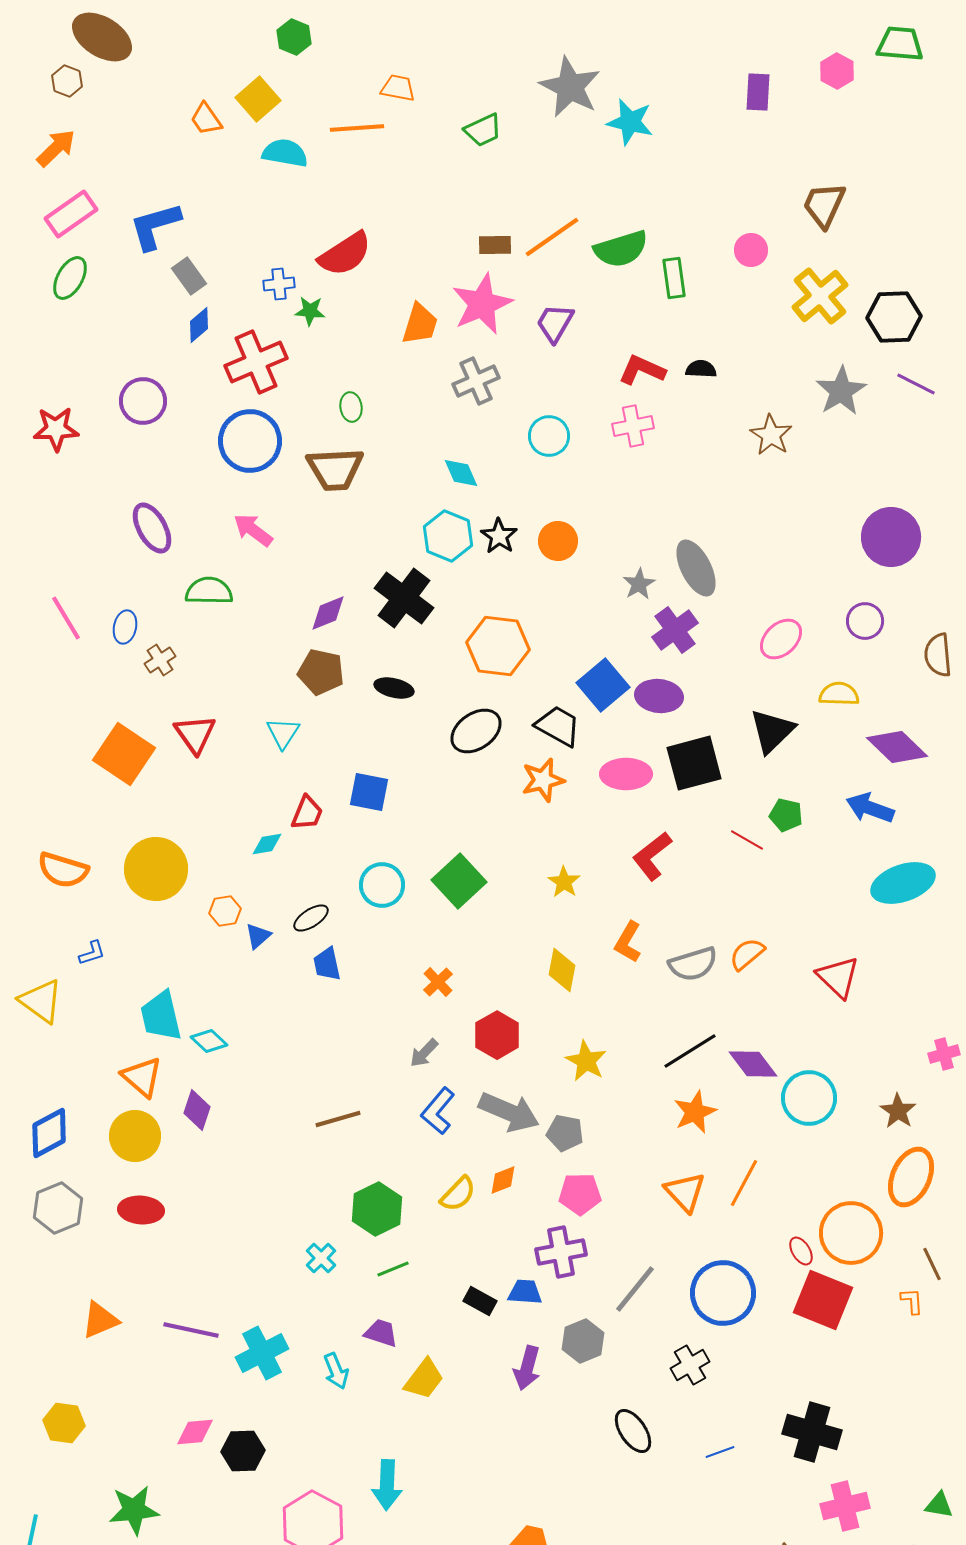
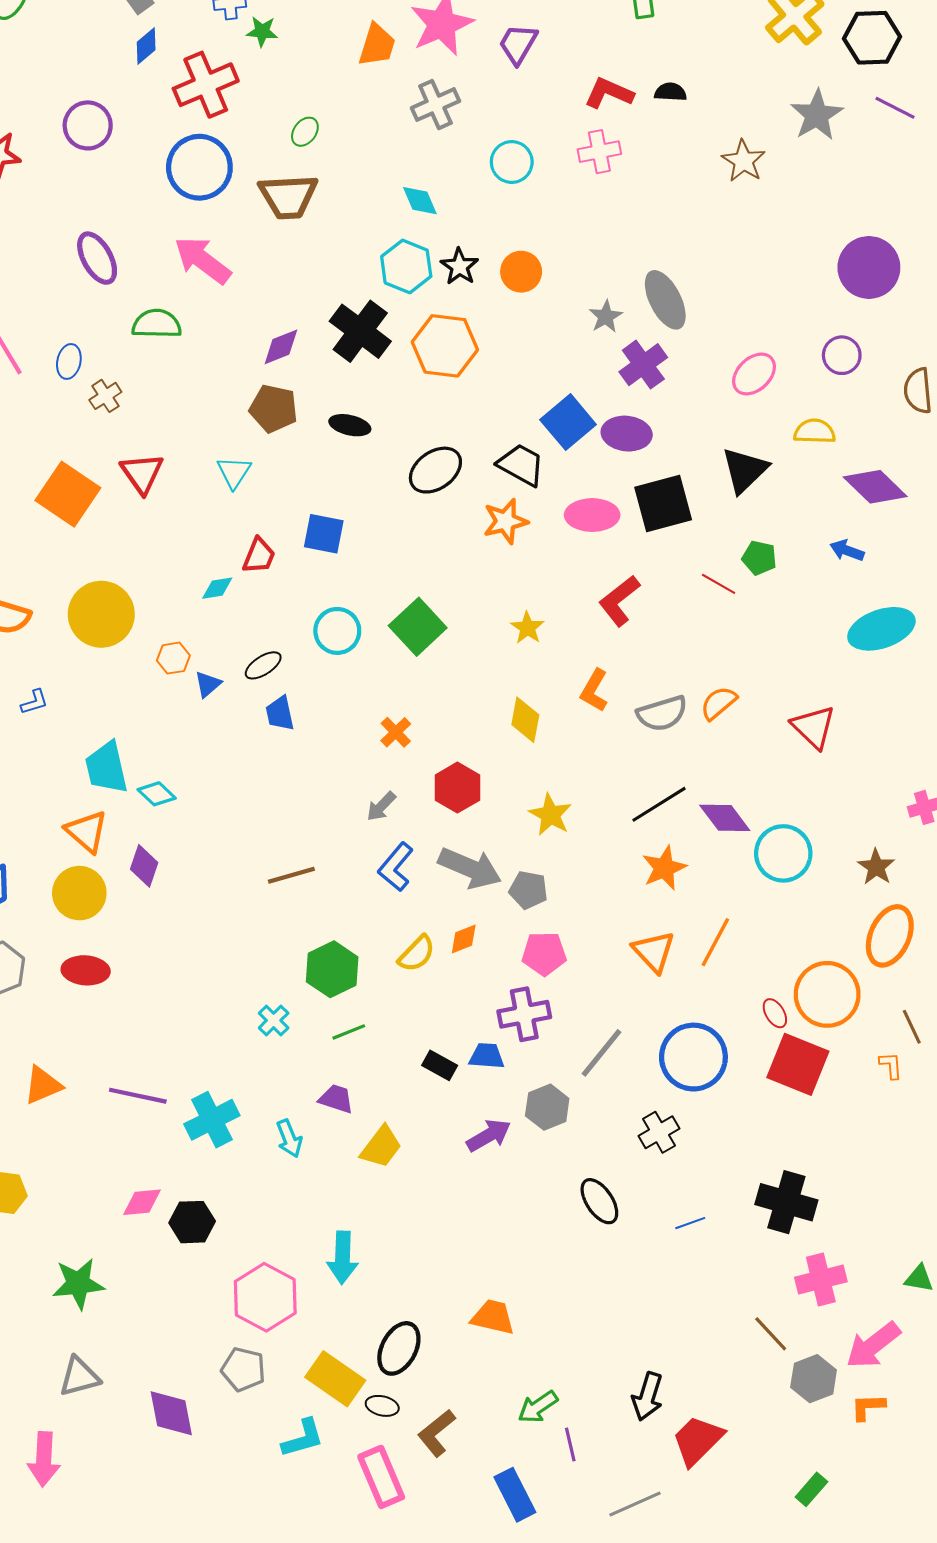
green ellipse: (351, 407) -> (305, 132), turned 44
pink arrow: (253, 530) -> (203, 260), size x1.4
orange hexagon: (498, 646) -> (445, 346), moved
blue arrow: (870, 808) -> (847, 551), size x0.7
purple arrow: (527, 1368) -> (489, 1135), turned -135

